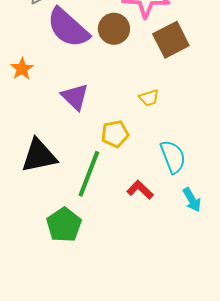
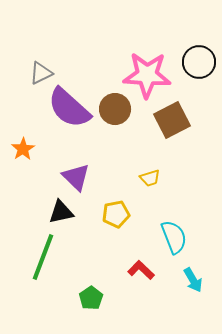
black triangle: (39, 156) -> (61, 212), moved, size x0.7
green line: (89, 174) -> (43, 257), moved
green pentagon: (64, 225) -> (91, 298), moved, size x0.7

